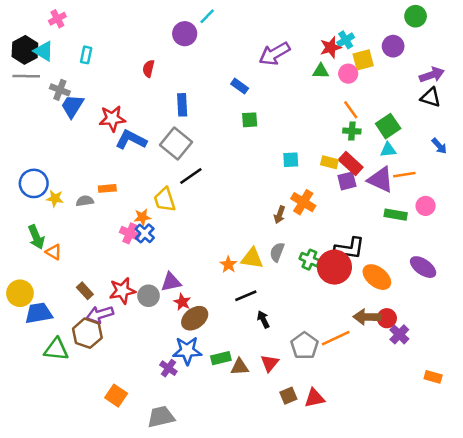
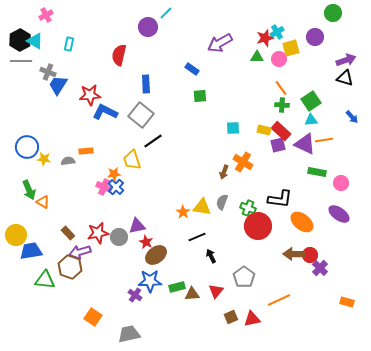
red semicircle: (149, 69) -> (119, 55), size x1.5
pink circle: (426, 206) -> (341, 183), moved
red circle: (334, 267) -> (258, 226), moved
orange line: (336, 338) -> (279, 300), moved

